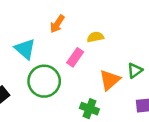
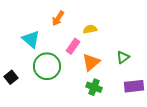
orange triangle: (110, 80) -> (91, 62), moved
green cross: (89, 109) -> (94, 87), moved

